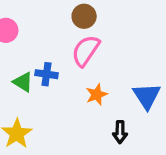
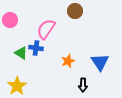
brown circle: (84, 16) -> (75, 11), moved
pink semicircle: (86, 51) -> (46, 29), moved

